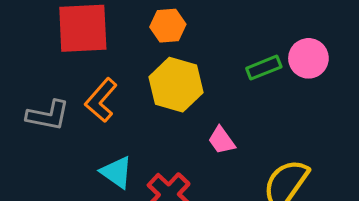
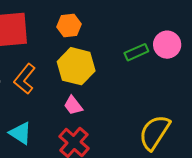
pink trapezoid: (222, 140) -> (73, 105), moved
cyan triangle: (117, 172) -> (20, 133), moved

